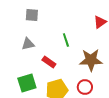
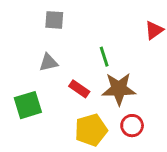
brown star: (91, 60) -> (119, 89), moved
green square: (27, 83) -> (28, 105), moved

